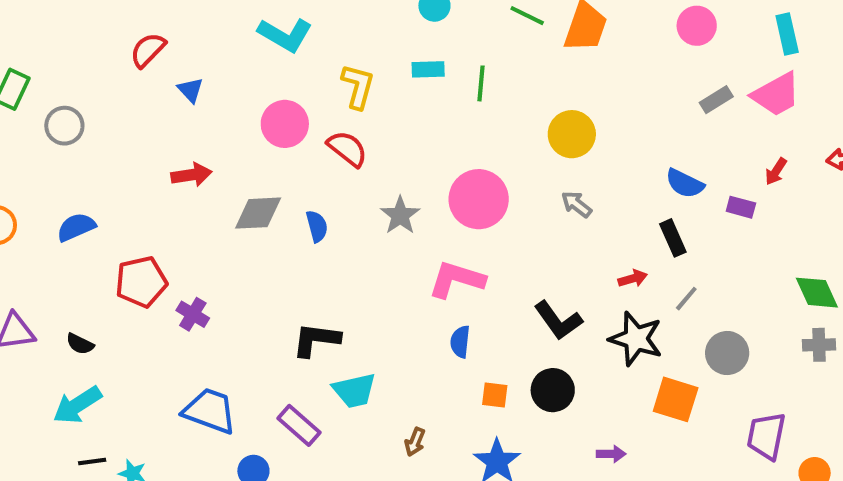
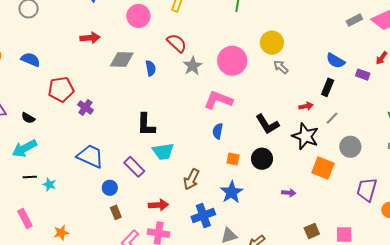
yellow circle: (572, 134) -> (272, 43), moved
red semicircle: (347, 149) -> (177, 43), moved
blue semicircle: (76, 227) -> (31, 60), turned 42
black rectangle: (673, 238) -> (328, 87), turned 42
black L-shape: (316, 340) -> (146, 125), turned -100
brown arrow: (415, 442) -> (191, 179), size x1.5

